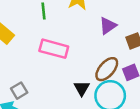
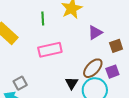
pink rectangle: (54, 49) -> (50, 50), turned -30

